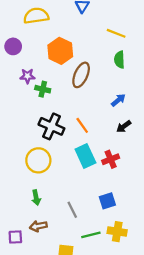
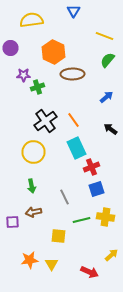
green semicircle: (119, 60) -> (108, 60), turned 42
brown ellipse: (81, 75) -> (72, 74), turned 65
green cross: (43, 89) -> (38, 87), turned -32
black cross: (51, 126) -> (46, 121), turned 30
black arrow: (124, 126) -> (110, 129), moved, turned 72
red cross: (111, 159) -> (92, 167), moved

